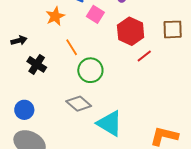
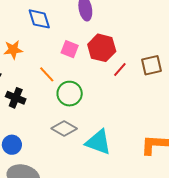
pink square: (95, 14) -> (70, 49), moved
orange star: (55, 16) -> (13, 50), moved, turned 30
brown square: (173, 29) -> (152, 65), moved

